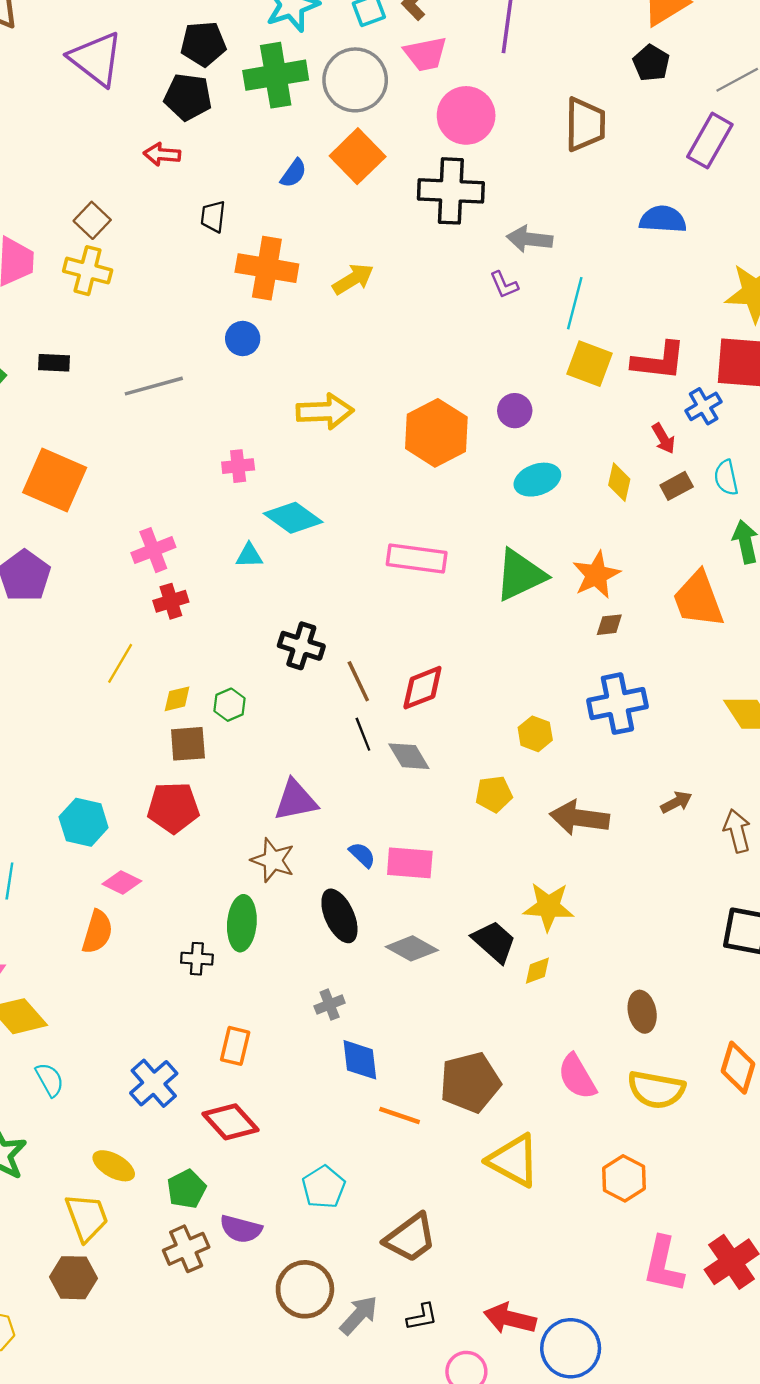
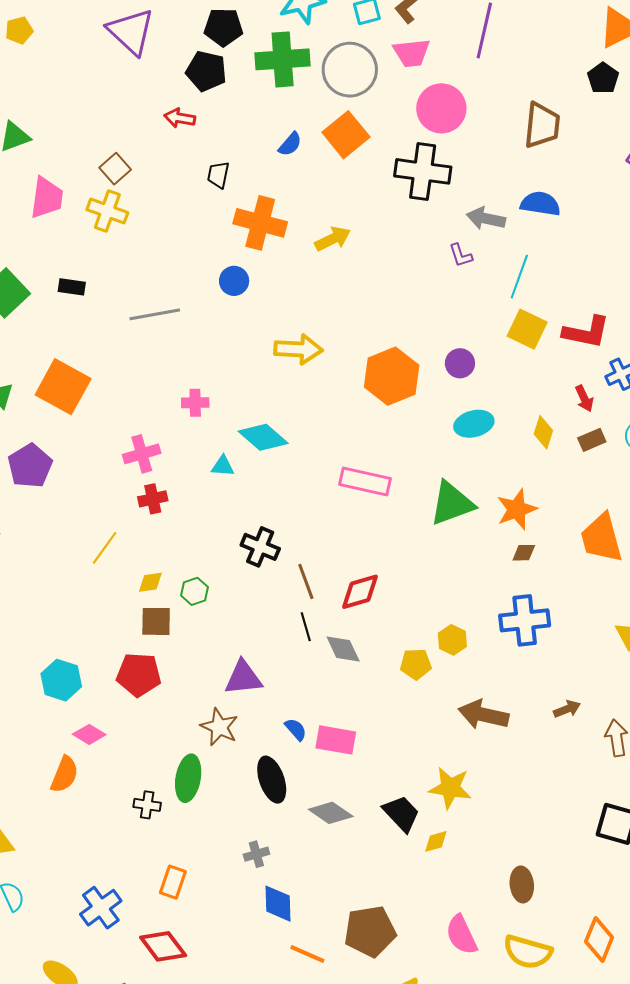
blue semicircle: (663, 219) -> (540, 204), moved
pink cross: (238, 466) -> (195, 403), moved
yellow pentagon: (494, 794) -> (416, 664), moved

